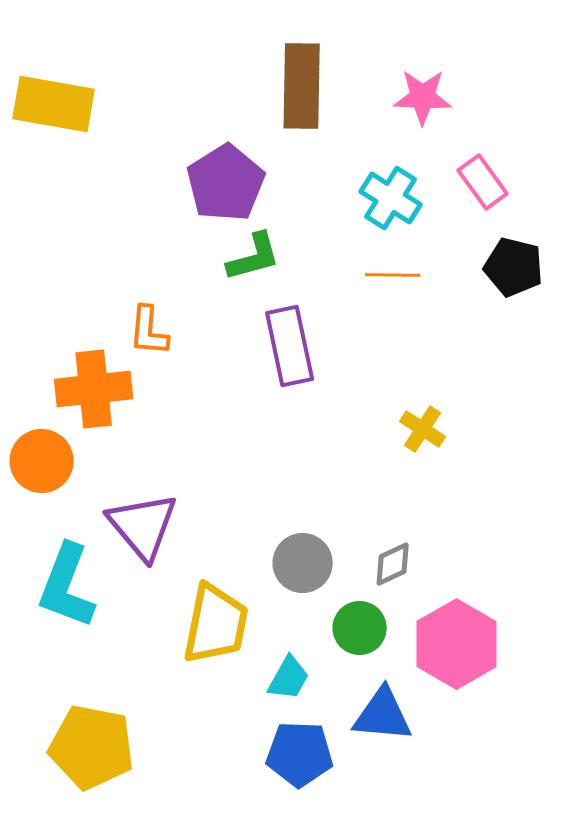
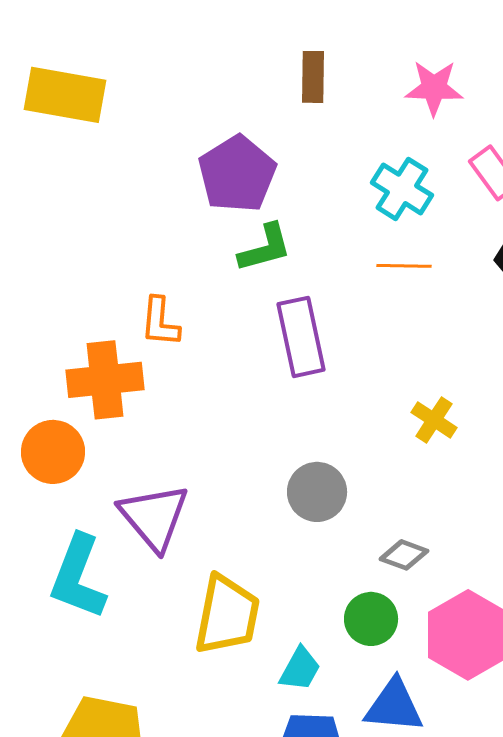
brown rectangle: (302, 86) -> (313, 77), size x0.6
gray circle: (303, 563) -> (317, 492), moved
gray diamond: (393, 564) -> (404, 555), turned 45

